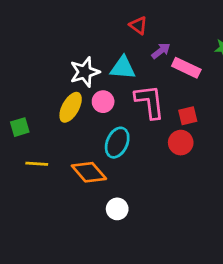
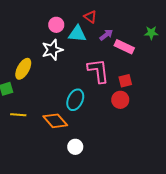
cyan triangle: (123, 68) -> (77, 34), moved
pink circle: (103, 102) -> (56, 25), moved
yellow ellipse: (71, 107) -> (23, 69), moved

